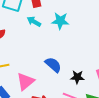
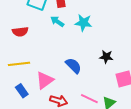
black star: (77, 77) -> (106, 57), moved

